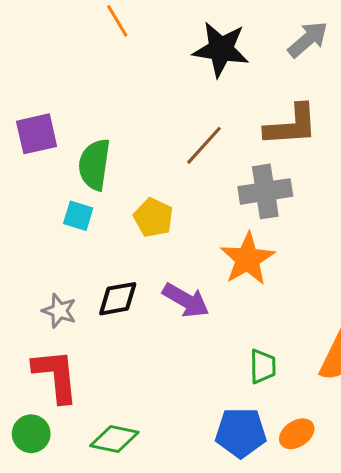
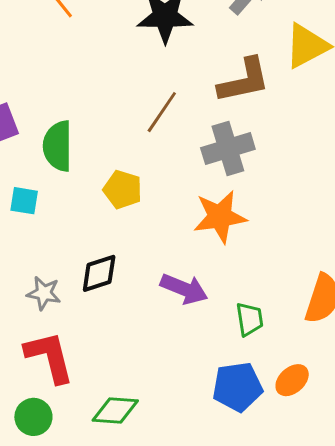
cyan square: (78, 216) -> (24, 201), moved
orange star: (247, 259) -> (220, 217), turned 30
purple arrow: (186, 300) -> (184, 289), moved

